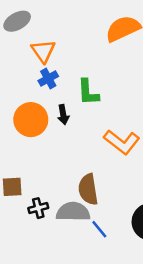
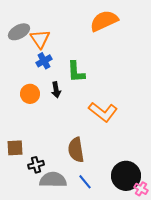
gray ellipse: (17, 21) -> (19, 32), moved
orange circle: (31, 120) -> (30, 94), size x0.7
gray semicircle: (73, 212) -> (53, 180), moved

